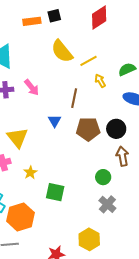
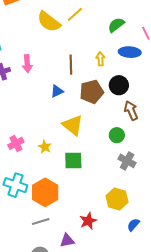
yellow line: (88, 61) -> (75, 14), moved
yellow arrow: (100, 81) -> (100, 59), moved, turned 40
pink arrow: (32, 87) -> (27, 64), turned 48
blue triangle: (55, 121) -> (57, 91), turned 48
yellow triangle: (17, 138) -> (73, 125), moved

